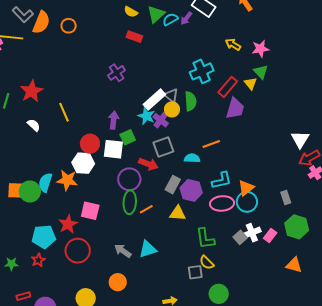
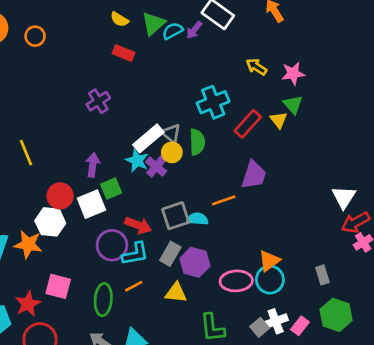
purple trapezoid: (235, 108) -> (254, 175), moved
gray square: (163, 147) -> (176, 216), moved
white square: (113, 149) -> (91, 204), turned -30
cyan L-shape: (222, 180) -> (135, 254), moved
green ellipse: (130, 202) -> (103, 300), moved

